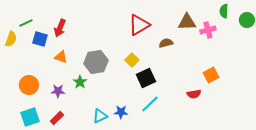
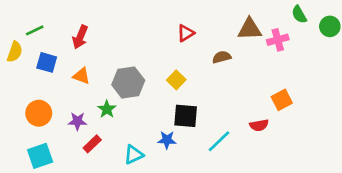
green semicircle: (224, 11) -> (299, 14), turned -32
red triangle: (139, 25) -> (186, 33), size x0.6
blue square: (40, 39) -> (47, 62), moved
black square: (146, 78) -> (186, 116), moved, turned 30
cyan line: (150, 104) -> (219, 141), moved
blue star: (121, 112) -> (167, 140), moved
red rectangle: (57, 118) -> (92, 144), moved

